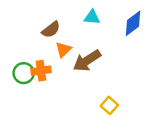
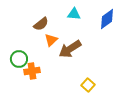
orange cross: (41, 71) -> (32, 71), moved

